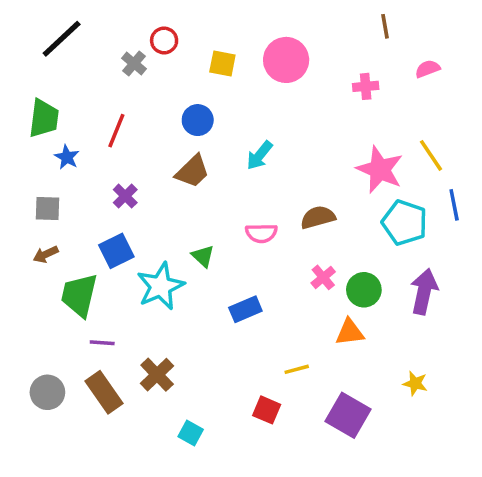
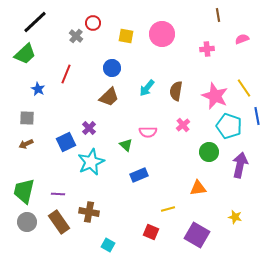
green trapezoid: (44, 118) -> (25, 54), moved, turned 40
purple cross: (125, 196) -> (89, 128), moved
brown semicircle: (318, 217) -> (176, 91), moved, turned -66
green triangle: (203, 256) -> (126, 145), moved
pink cross: (323, 277) -> (183, 125), moved
green circle: (364, 290) -> (209, 152), moved
green trapezoid: (79, 295) -> (24, 191), moved
brown cross: (157, 375) -> (89, 212), turned -36

